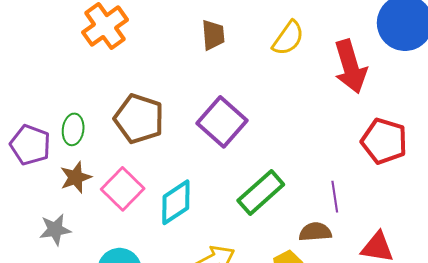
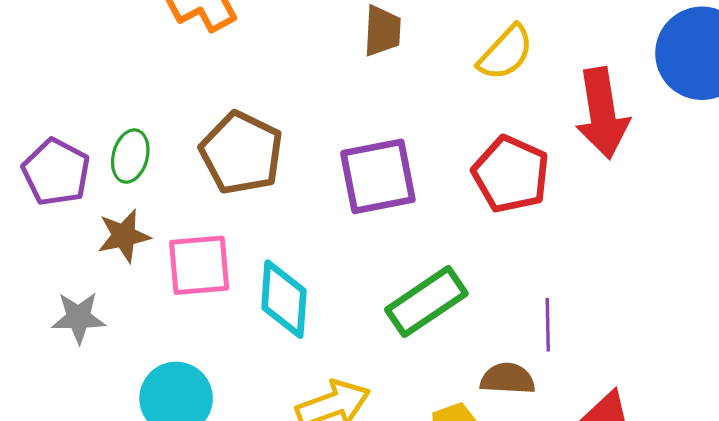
purple square: (222, 122) -> (378, 176), turned 30
red pentagon: (384, 141) -> (511, 174), moved
pink square: (123, 189) -> (199, 265), turned 33
cyan diamond: (176, 202) -> (284, 299), turned -60

